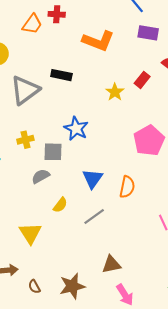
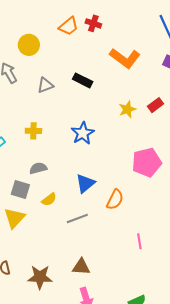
gray triangle: (25, 90) -> (45, 85), size x0.6
gray square: (53, 152) -> (20, 189), moved

